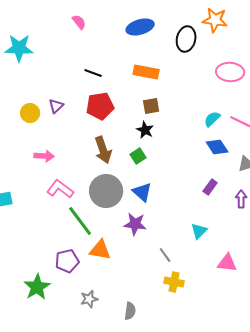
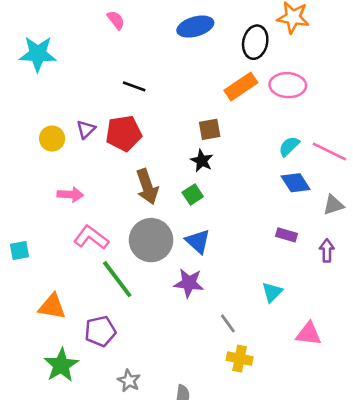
orange rectangle: (146, 72) -> (241, 86), moved, turned -45
pink ellipse: (230, 72) -> (288, 85), moved
red pentagon: (100, 106) -> (124, 133), moved
purple rectangle: (210, 187) -> (286, 235), turned 70
orange triangle: (100, 250) -> (52, 306), moved
gray star: (89, 299) -> (129, 381), turned -30

